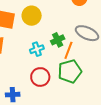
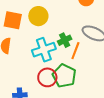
cyan cross: (37, 49) -> (44, 50), size x1.6
green pentagon: (70, 71) -> (64, 76), moved, turned -30

